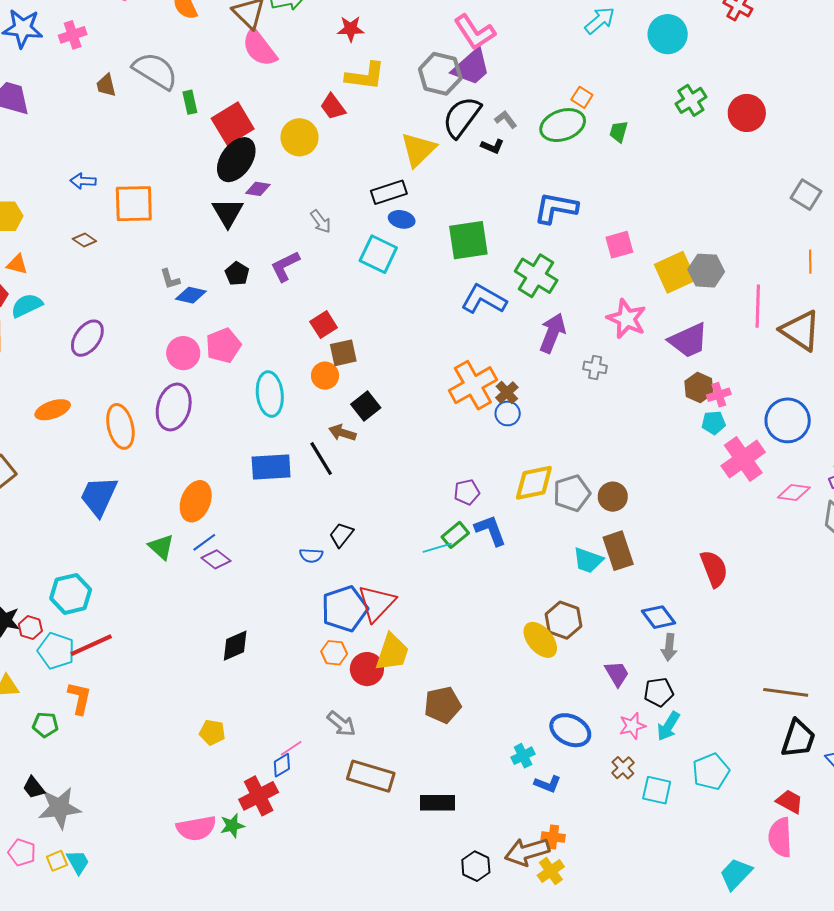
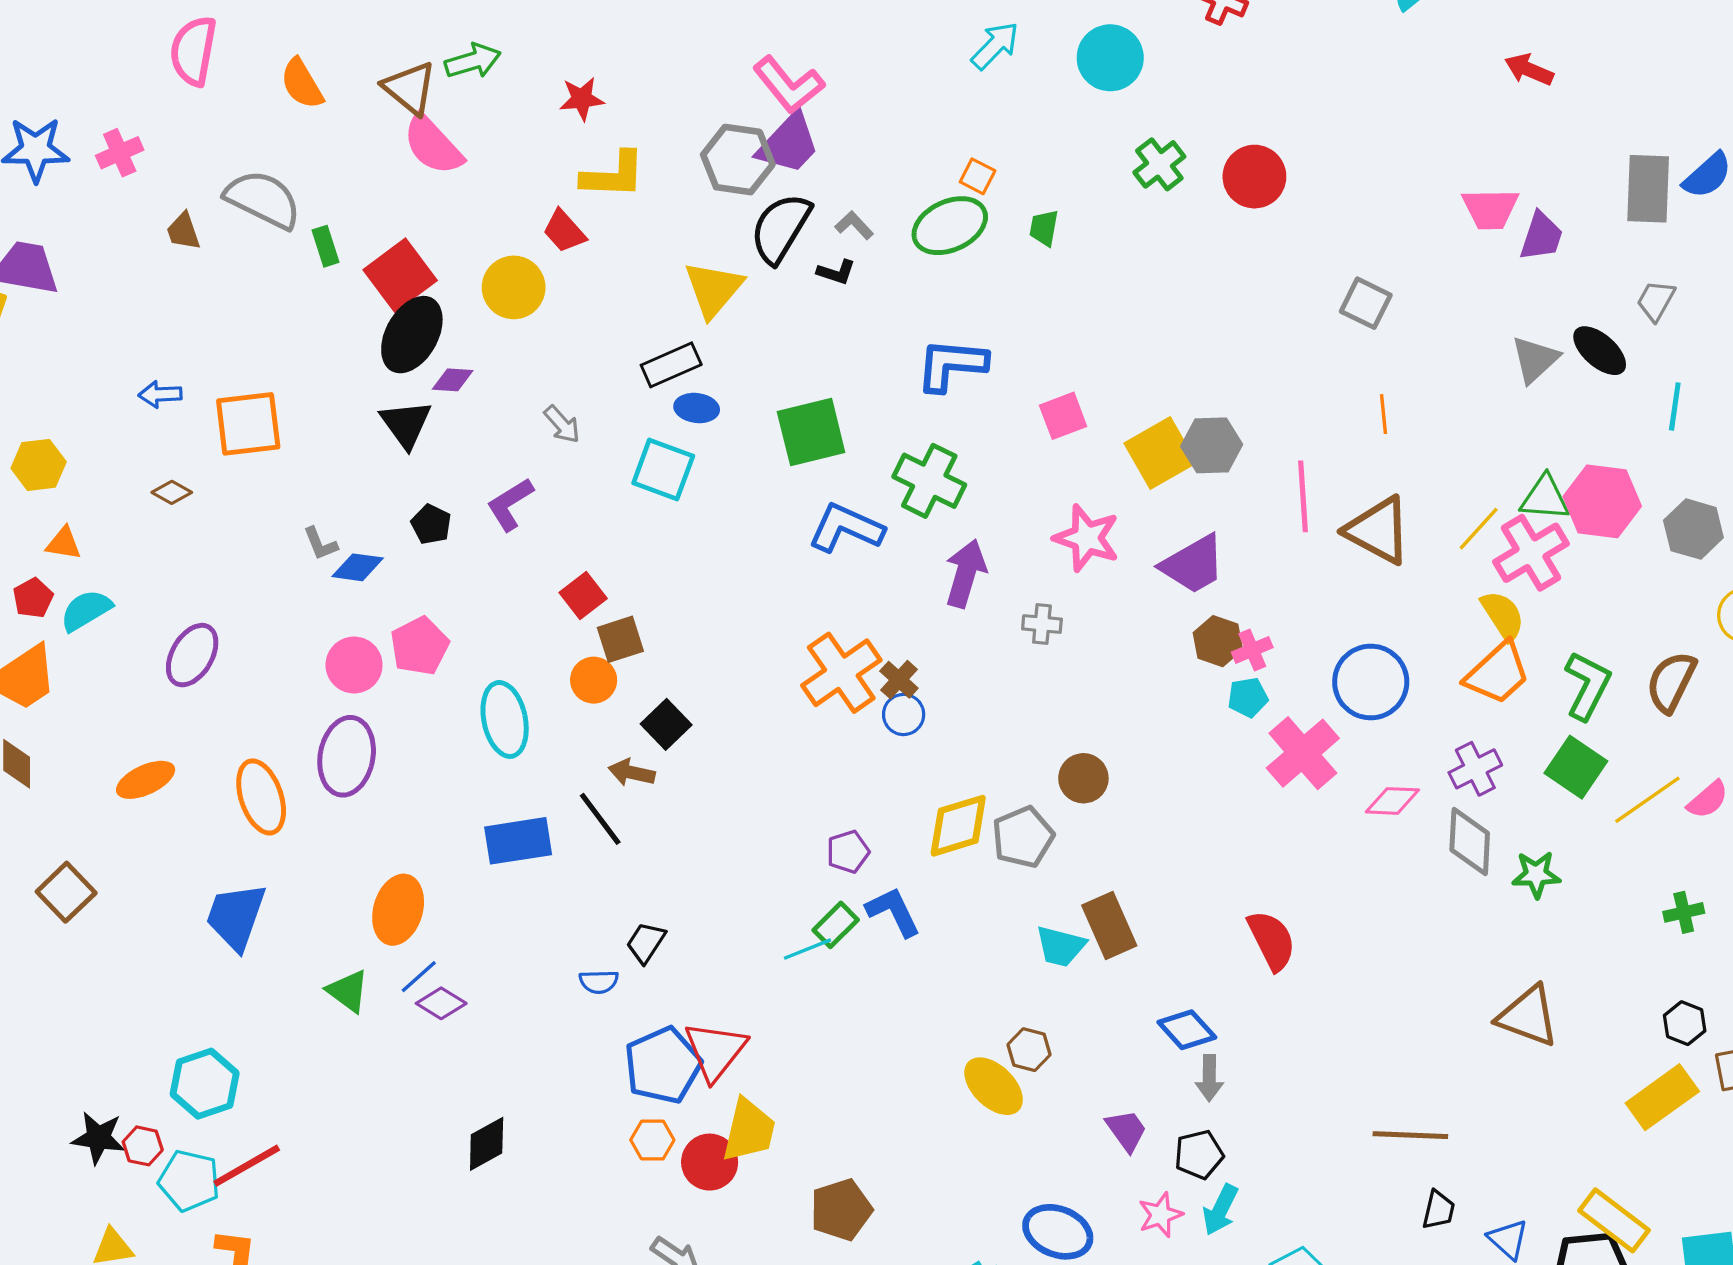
brown circle: (613, 497) -> (1083, 778), moved
brown hexagon: (563, 620) -> (1029, 1050), size x0.7
black trapezoid: (798, 739) -> (1439, 1210), size x0.6

